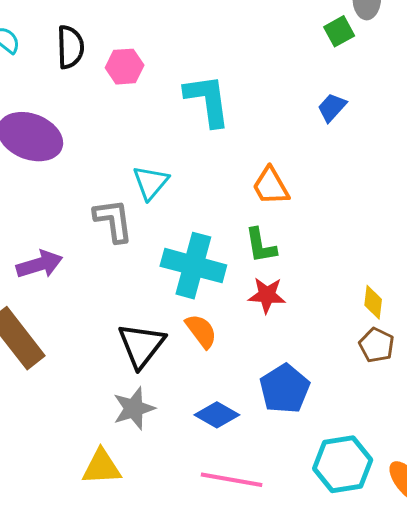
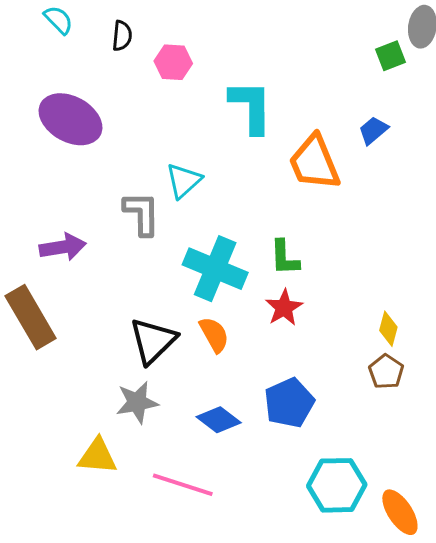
black semicircle: (70, 47) -> (122, 36), size x0.7
orange trapezoid: (271, 186) -> (314, 163), moved, size x1.4
red star: (267, 295) -> (284, 308), turned 30
pink line: (232, 480) -> (183, 485), moved

